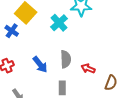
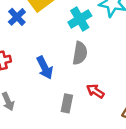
gray semicircle: (66, 59) -> (80, 53), moved
red arrow: (88, 69) -> (95, 91), moved

